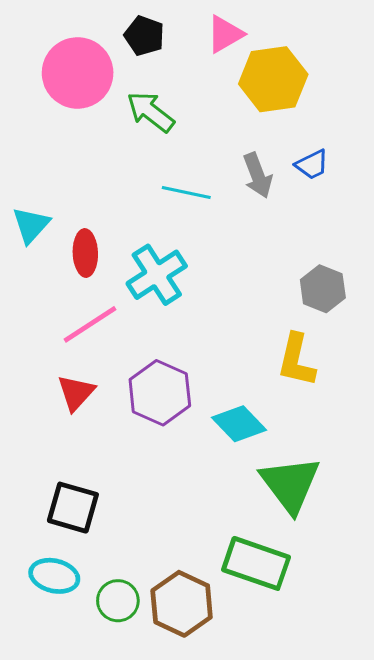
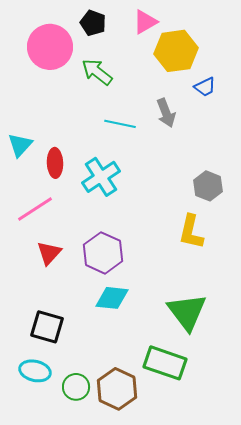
blue trapezoid: (312, 165) -> (205, 87), moved
pink line: (90, 324) -> (35, 209), moved
cyan diamond: (239, 424) -> (112, 298), moved, turned -40

